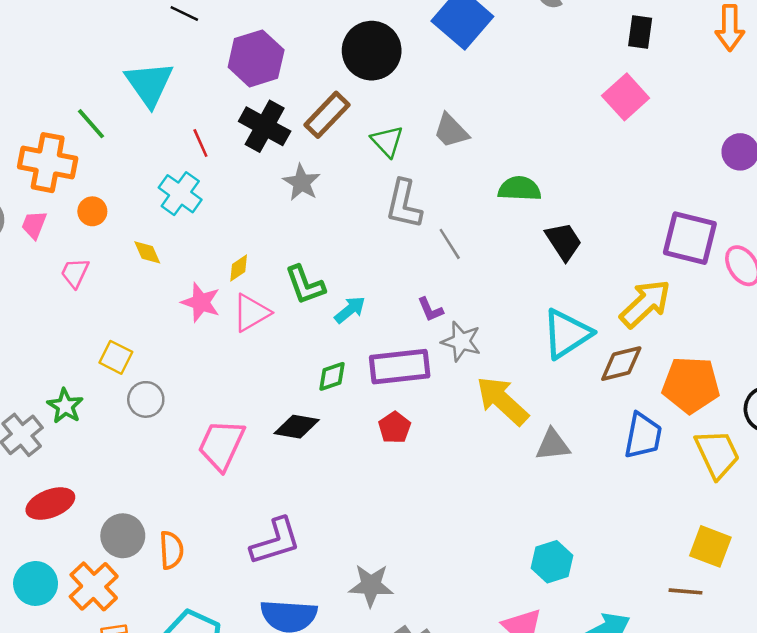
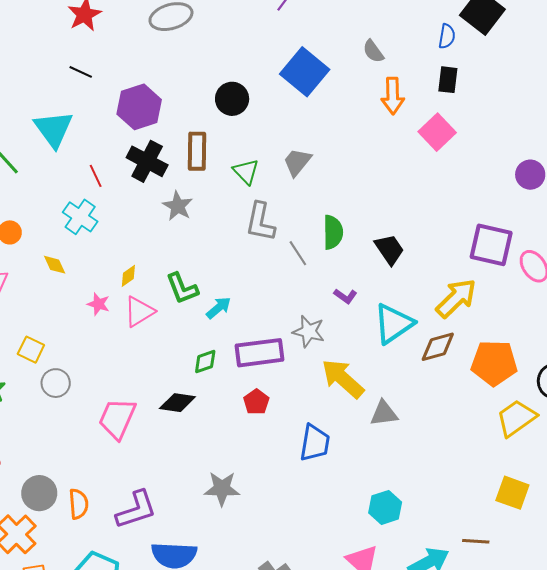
orange arrow: (730, 28) -> (393, 96), moved
black circle: (372, 51) -> (232, 99), size x0.7
brown rectangle: (327, 115) -> (197, 151), turned -42
gray trapezoid: (451, 131) -> (297, 162), turned 84
green semicircle: (520, 189) -> (333, 232), moved, turned 88
pink star: (201, 302) -> (98, 304), size x0.7
purple L-shape: (430, 309) -> (345, 296), moved, turned -30
blue trapezoid: (643, 436) -> (315, 443), moved
yellow trapezoid: (717, 454) -> (516, 418), turned -99
purple L-shape: (275, 541) -> (136, 510), moved
gray star: (371, 585) -> (222, 489), moved
brown line: (686, 591) -> (476, 541), moved

